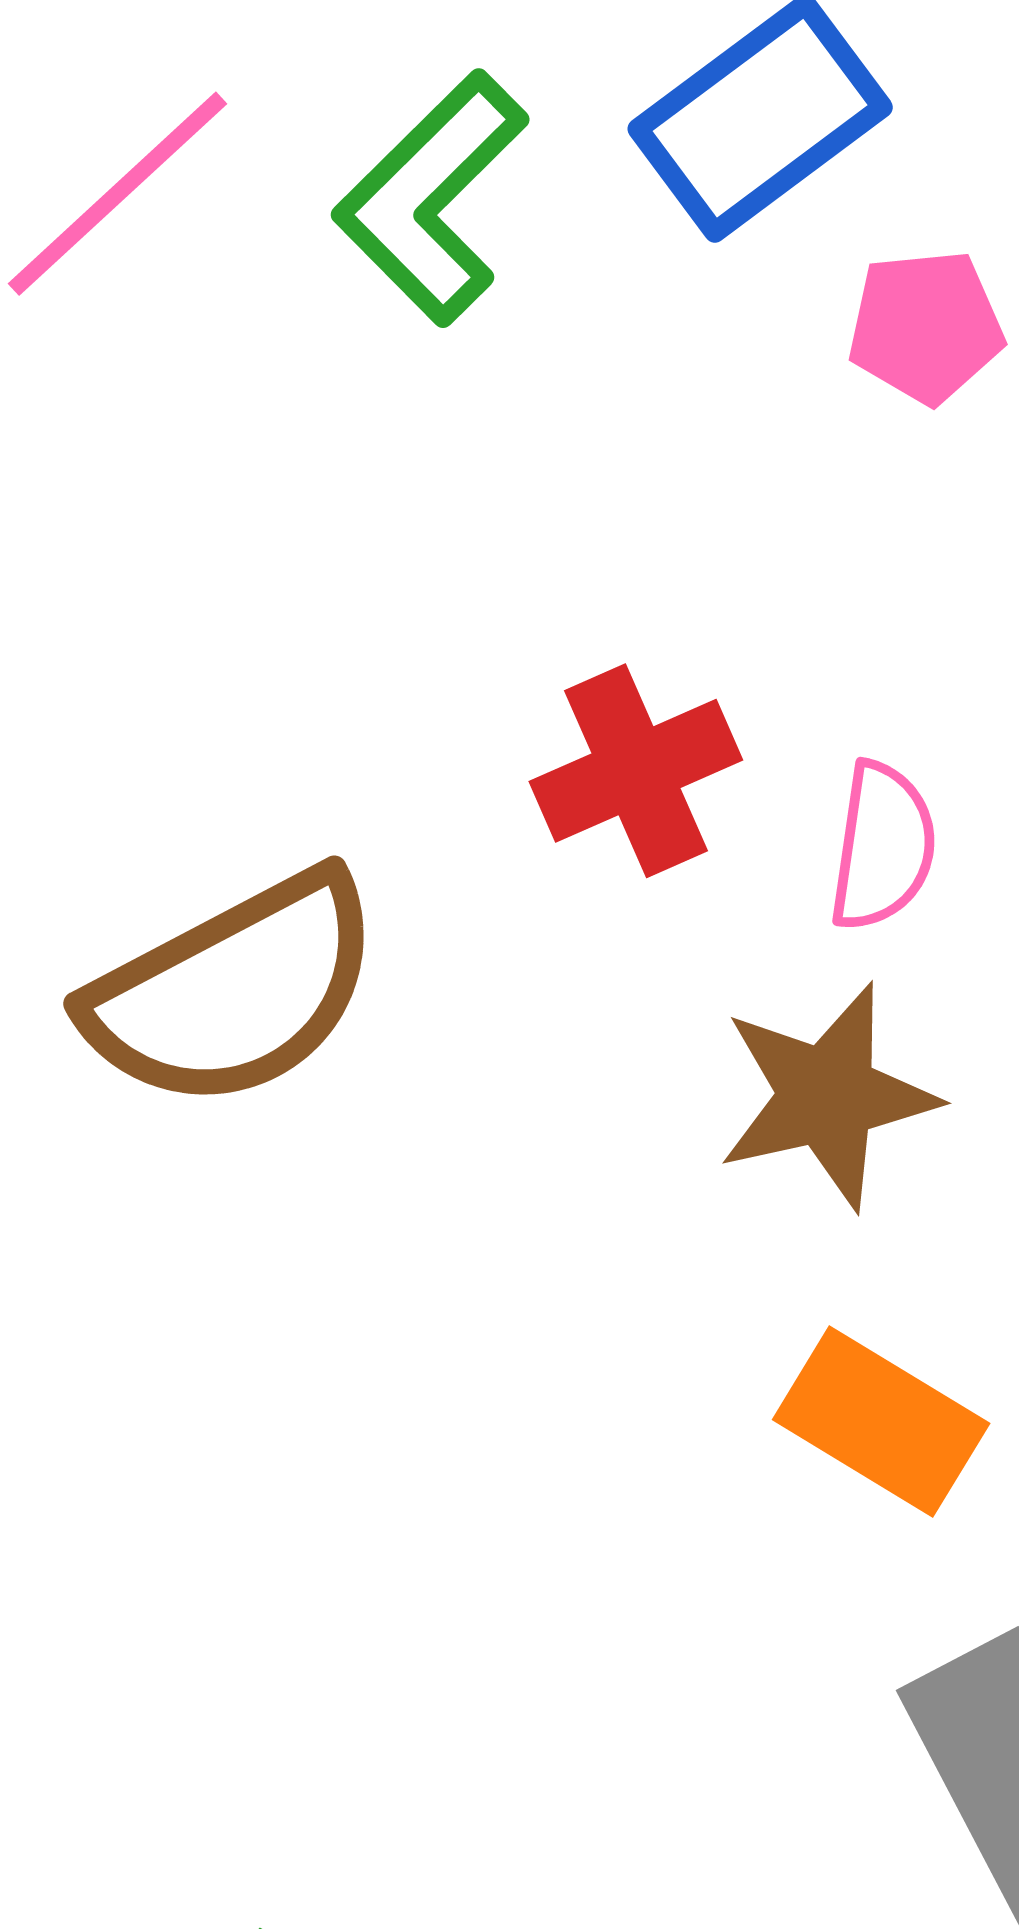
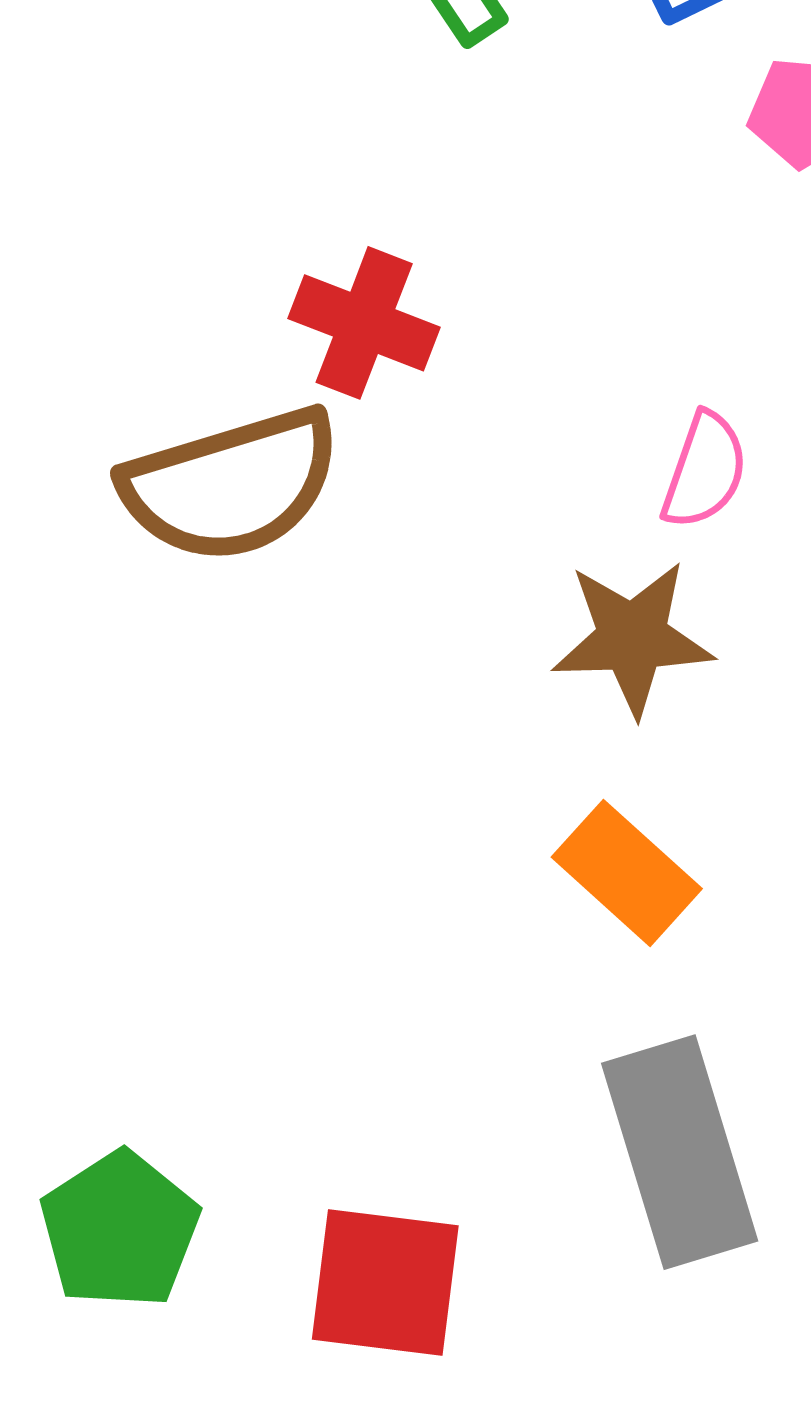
red cross: (636, 771) -> (364, 323), moved, turned 34

